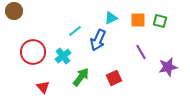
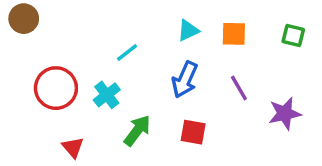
green square: (160, 21) -> (293, 36), moved
blue arrow: (98, 40) -> (185, 80), moved
red square: (114, 78) -> (193, 132), turned 35

